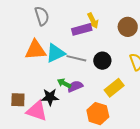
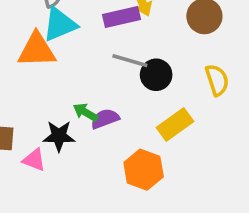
cyan triangle: (55, 53) -> (60, 24), moved
gray line: (76, 58) -> (130, 61), moved
pink triangle: (37, 111) -> (34, 160), size x0.6

